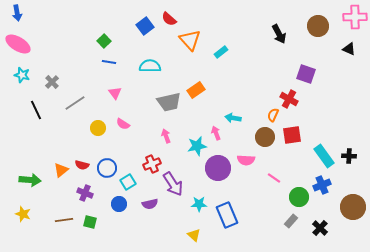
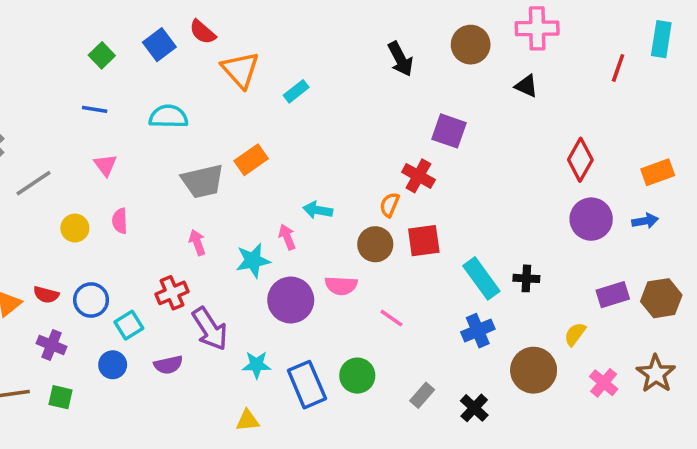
green square: (104, 41) -> (102, 55), moved
pink semicircle: (123, 124) -> (120, 221), turned 56
green circle: (299, 197) -> (357, 376), moved
yellow triangle: (194, 235) -> (248, 421), turned -48

